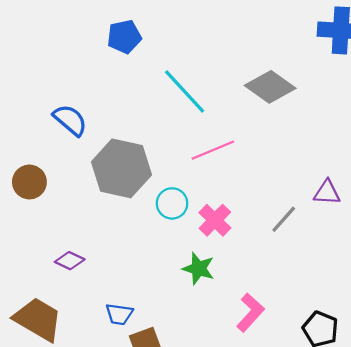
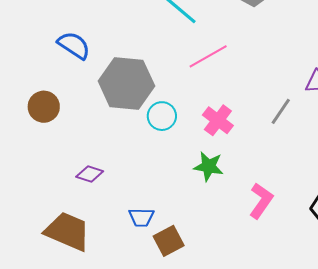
cyan circle: (172, 203) -> (162, 116), moved

